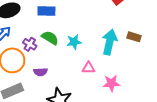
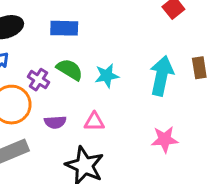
brown rectangle: (134, 37) -> (199, 68), turned 64
pink triangle: (89, 68) -> (94, 122), moved

